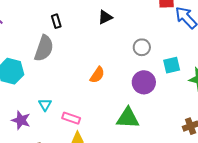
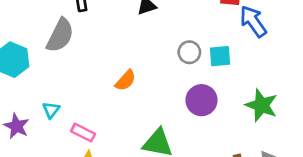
cyan square: (172, 65) -> (220, 56), moved
purple circle: (144, 82) -> (202, 100), moved

